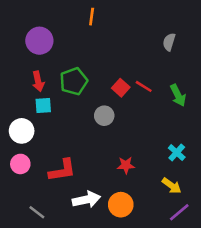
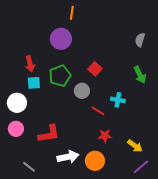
purple circle: (39, 41) -> (61, 39), moved
gray semicircle: (169, 42) -> (140, 40), moved
green pentagon: (74, 81) -> (60, 76), moved
red line: (144, 86) -> (98, 111), moved
cyan cross: (177, 153) -> (118, 100), moved, turned -32
red star: (126, 165) -> (105, 136), moved

